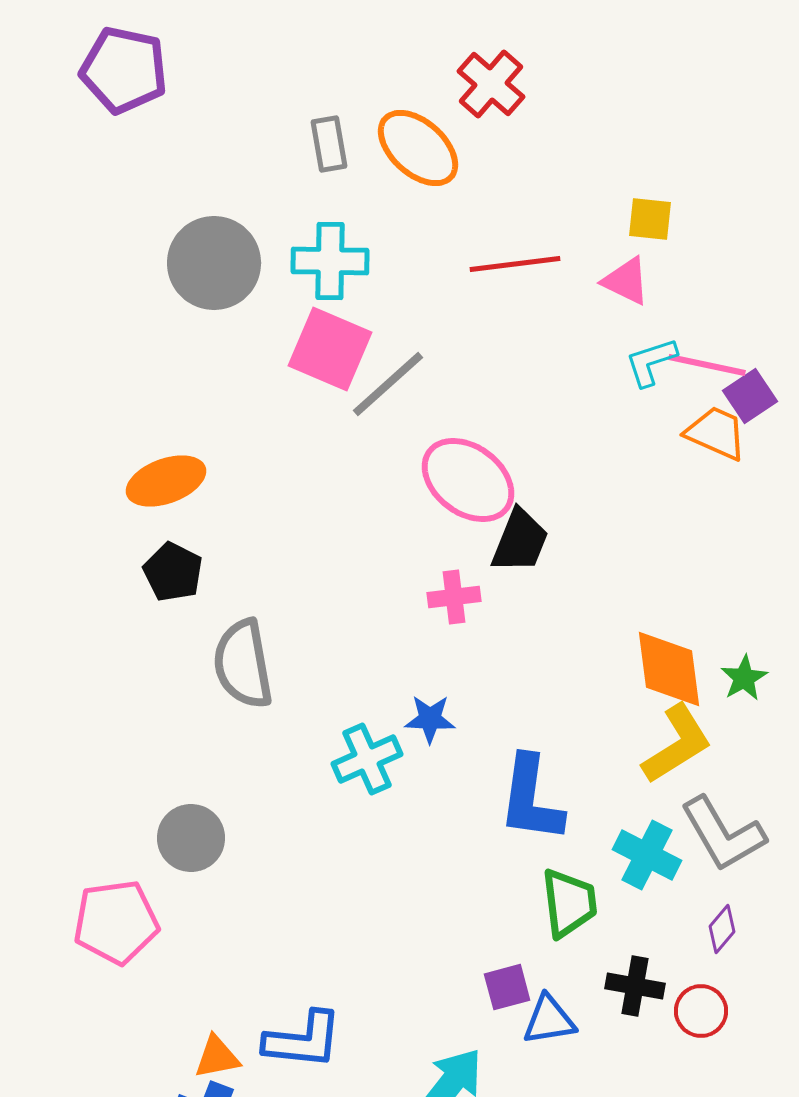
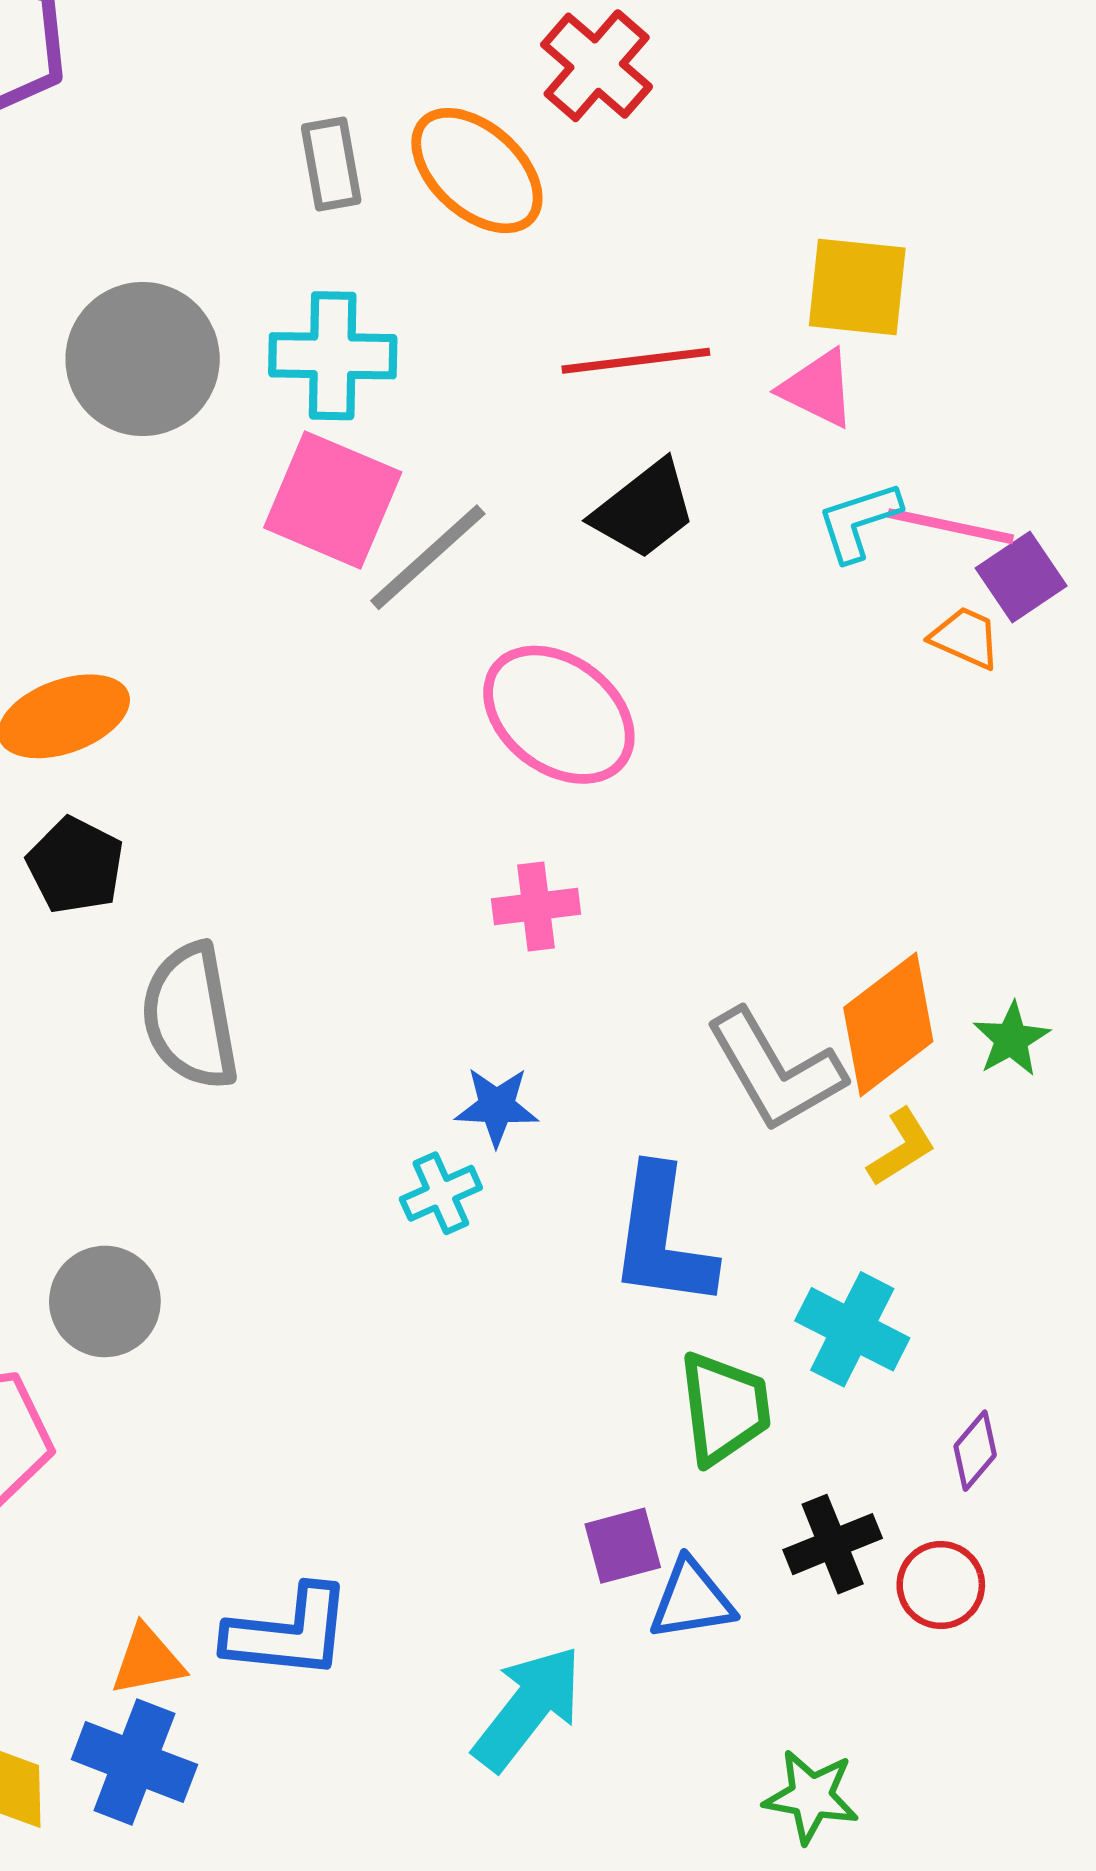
yellow square: (650, 219) -> (857, 287), size x1.4
orange trapezoid: (716, 433) -> (965, 638), size x0.7
black trapezoid: (520, 541) -> (644, 510), moved, turned 30
orange diamond: (669, 669) -> (888, 1024), turned 60
yellow L-shape: (677, 744) -> (901, 1147), size x0.6
cyan cross: (367, 759) -> (441, 1193), moved, size x0.7
gray L-shape: (723, 834) -> (775, 1070), moved
black cross: (635, 986) -> (833, 1544), turned -32

